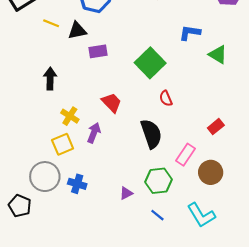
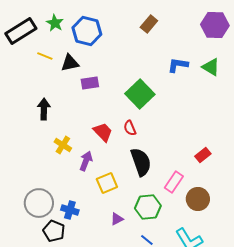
green triangle: (218, 55) -> (211, 67), moved
red semicircle: (166, 98) -> (130, 128), moved
yellow square: (63, 144) -> (107, 183), moved
black pentagon: (20, 206) -> (54, 231), moved

